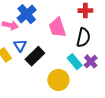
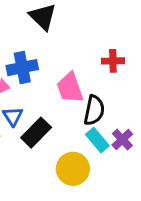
blue cross: (27, 14) -> (22, 68), turned 30
black semicircle: (83, 37) -> (94, 110), moved

